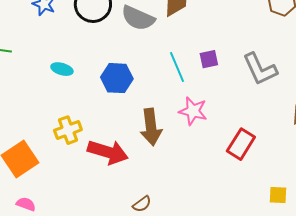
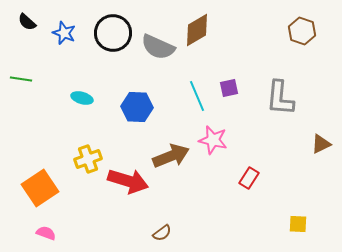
gray L-shape: (260, 69) -> (280, 98), turned 30
brown arrow: (151, 127) -> (171, 156), turned -105
red rectangle: (241, 144) -> (249, 178), moved, size x0.7

